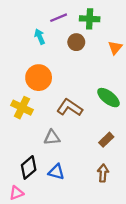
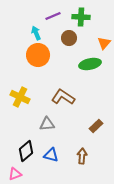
orange circle: (39, 78) -> (38, 55), moved
green ellipse: (108, 98) -> (90, 64), moved, turned -50
brown arrow: (103, 173) -> (82, 156), moved

